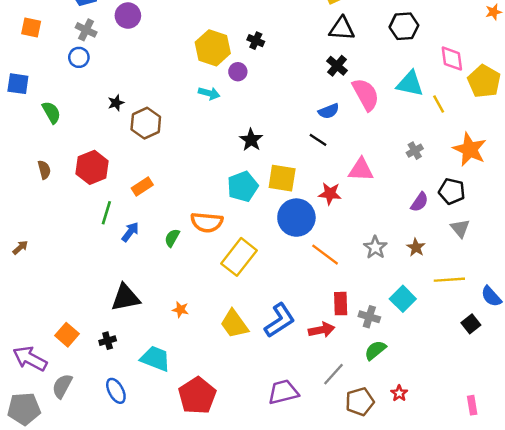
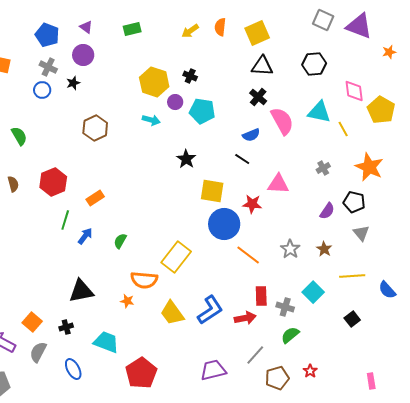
black star: (116, 103) -> (73, 83), moved
brown hexagon: (146, 123) -> (95, 128), moved
cyan pentagon: (243, 186) -> (202, 111), moved, turned 30
orange semicircle: (207, 222) -> (144, 280), moved
black square: (471, 324) -> (352, 319), moved
gray semicircle: (62, 386) -> (38, 352), moved

